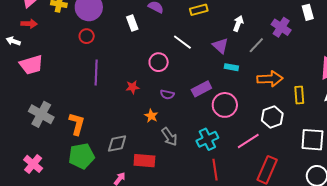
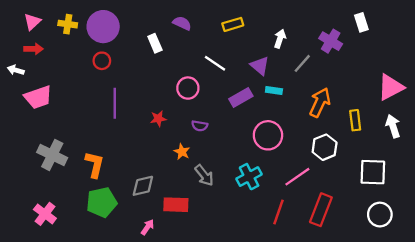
orange arrow: (270, 79) -> (320, 102), turned -60
purple rectangle: (201, 89) -> (241, 98), moved
red line: (215, 170) -> (278, 212), moved, turned 30

